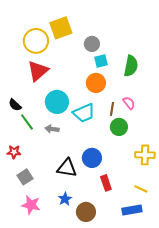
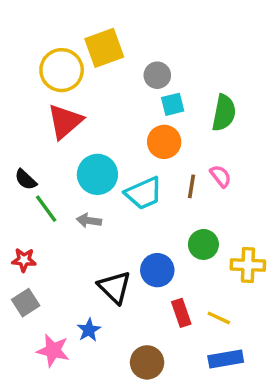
green circle: (119, 127) -> (203, 244), moved
black triangle: (67, 168) -> (115, 287), turned 35
gray square: (25, 177) -> (26, 303), moved
yellow line: (141, 189) -> (219, 318), moved
blue star: (65, 199) -> (89, 330), moved

